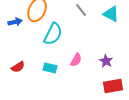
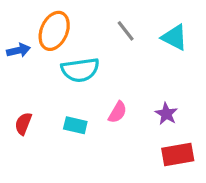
cyan semicircle: (53, 34) -> (80, 70), turned 55
red semicircle: (18, 67) -> (23, 124), turned 144

